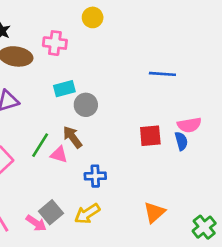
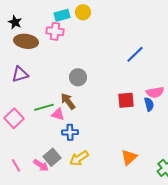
blue line: (162, 74) -> (135, 54), turned -48
cyan rectangle: (64, 89) -> (62, 15), moved
green line: (40, 145) -> (44, 107), turned 42
blue cross: (95, 176) -> (70, 132), moved

